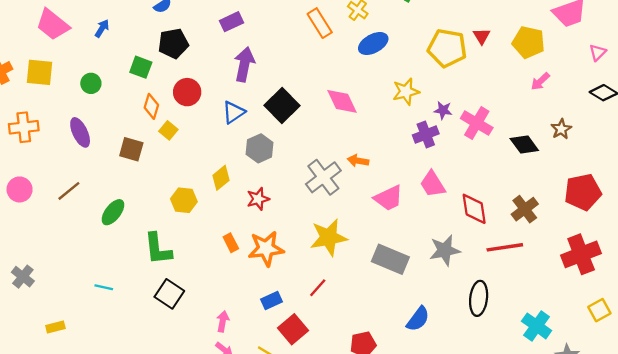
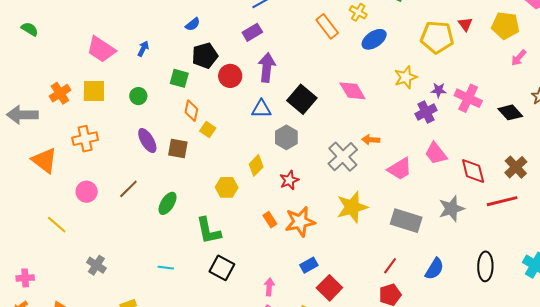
red circle: (187, 92) -> (230, 76), moved
blue triangle: (234, 112) -> (261, 109), turned 40
purple ellipse: (80, 132) -> (147, 141), moved
red line: (318, 288) -> (390, 266), moved
black ellipse: (479, 298) -> (485, 266), moved

